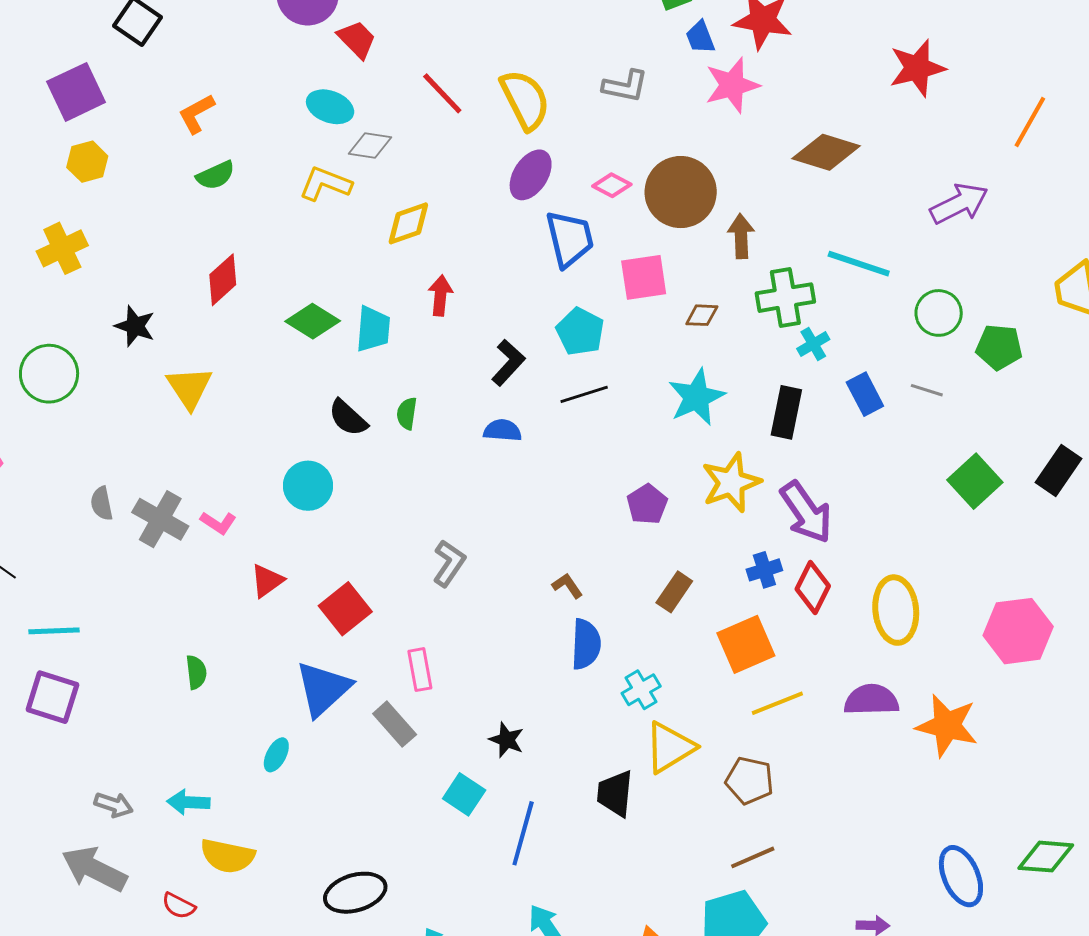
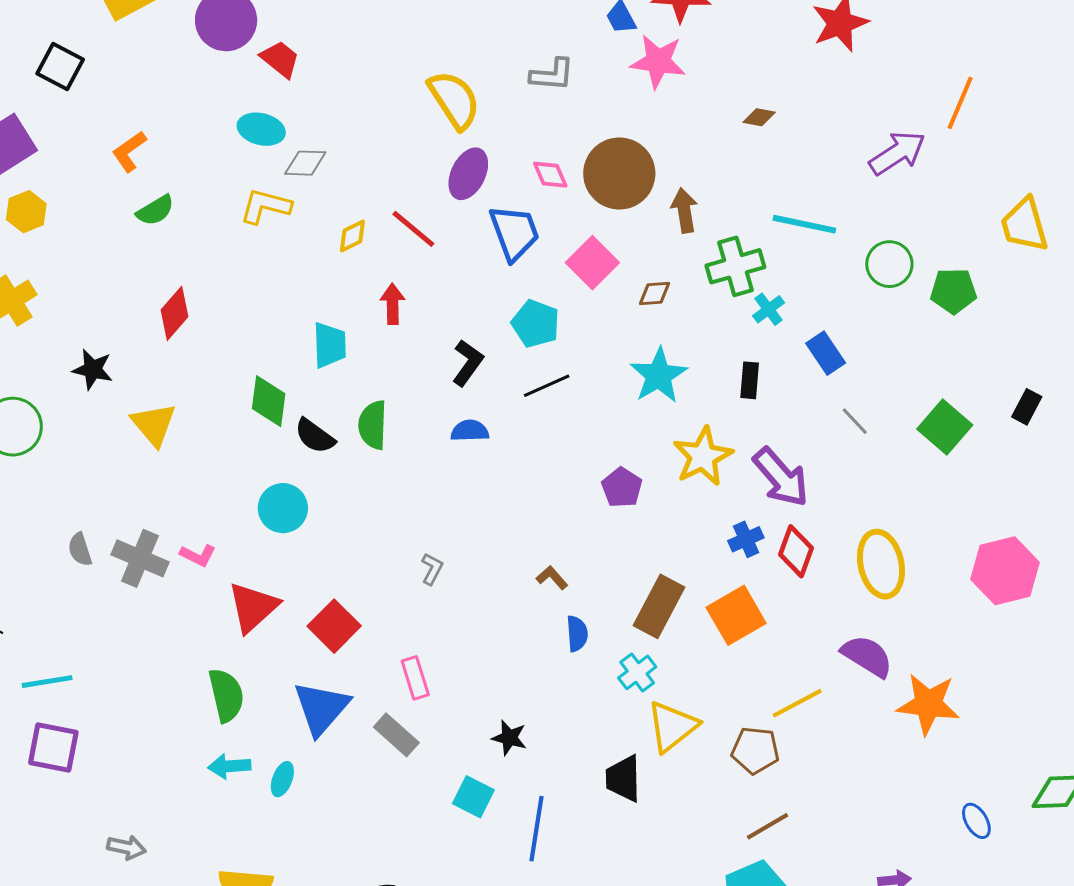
pink star: (732, 85) -> (658, 61), turned 30
red line: (442, 93) -> (413, 229), moved
orange line: (1030, 122) -> (960, 103), moved
brown diamond: (826, 152) -> (759, 117), size x0.5
pink diamond: (612, 185) -> (550, 175), turned 45
yellow diamond: (408, 223) -> (352, 236), size x0.7
pink square: (644, 277) -> (592, 263), turned -30
green diamond: (313, 321) -> (269, 401), moved, turned 72
gray line: (927, 390) -> (855, 421), moved, turned 36
black rectangle: (786, 412) -> (750, 380), size x0.7
green semicircle: (407, 413) -> (373, 425), size x1.5
black rectangle: (1059, 471) -> (1027, 407), size x0.7
gray L-shape: (449, 563) -> (432, 569), size x0.7
red triangle: (267, 581) -> (253, 607), size x1.5
brown rectangle: (674, 592) -> (659, 606), moved, size x1.5
blue semicircle: (586, 644) -> (577, 634), size x0.7
green semicircle: (196, 672) -> (226, 695), moved, size x1.6
purple semicircle: (871, 700) -> (867, 656), turned 40
yellow line: (777, 703) -> (797, 703), moved
orange star: (947, 726) -> (928, 704), moved
cyan arrow: (188, 802) -> (229, 766), moved
blue ellipse: (961, 876) -> (976, 821), size x0.6

